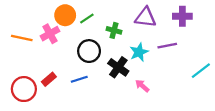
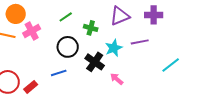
orange circle: (65, 15) -> (16, 14), moved
purple triangle: (145, 17) -> (120, 16), turned -30
red rectangle: (49, 79) -> (31, 87), moved

